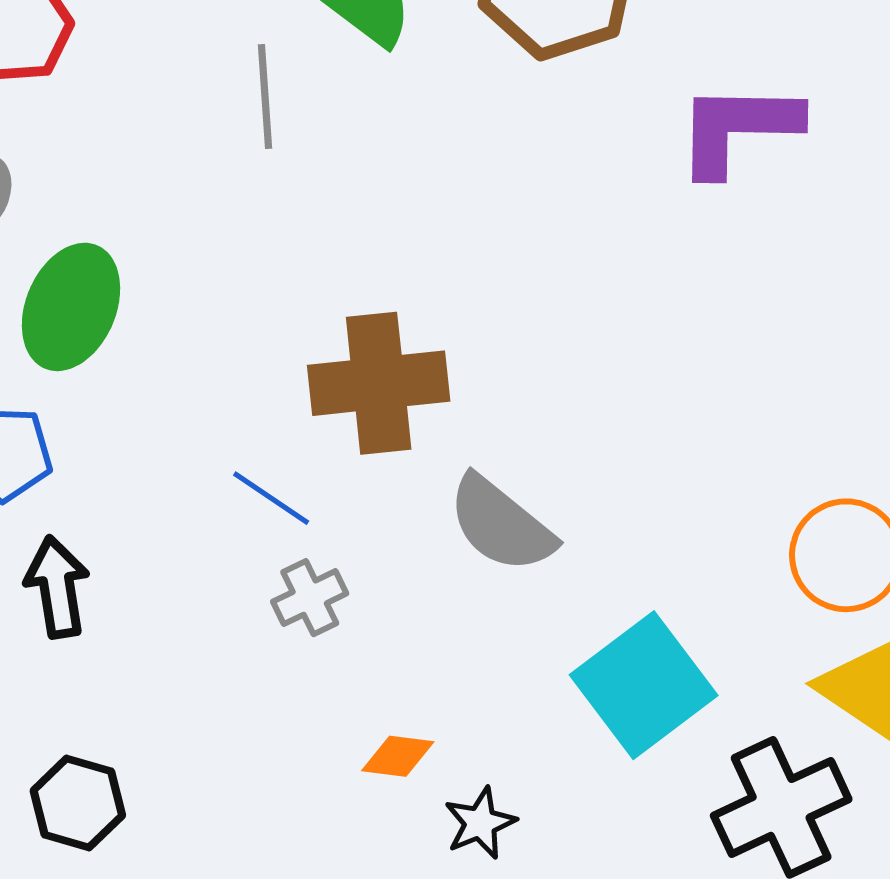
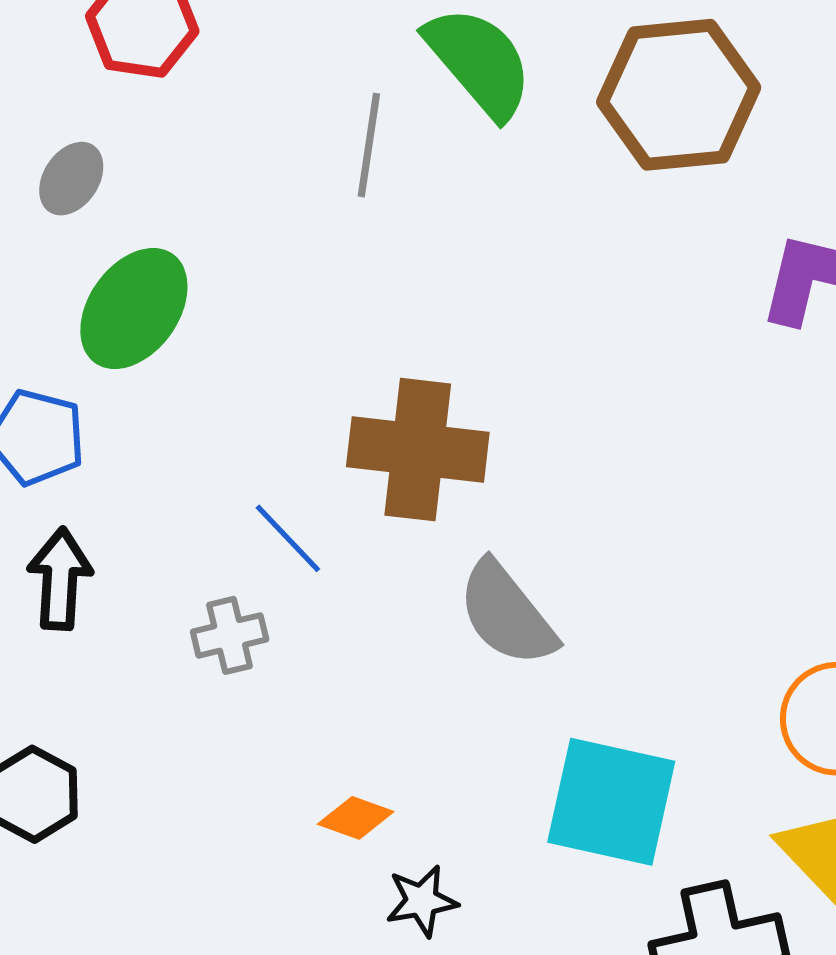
gray cross: (310, 598) -> (230, 635), moved
cyan square: (644, 685) -> (611, 802), turned 37

